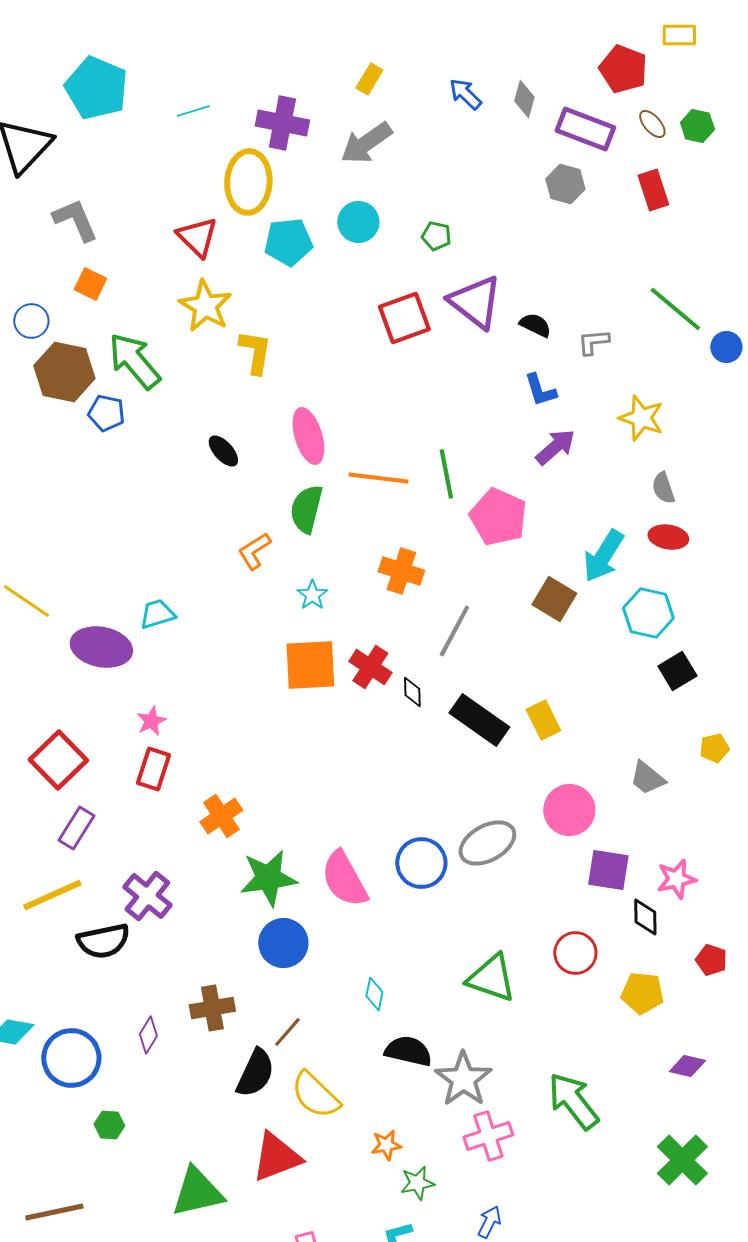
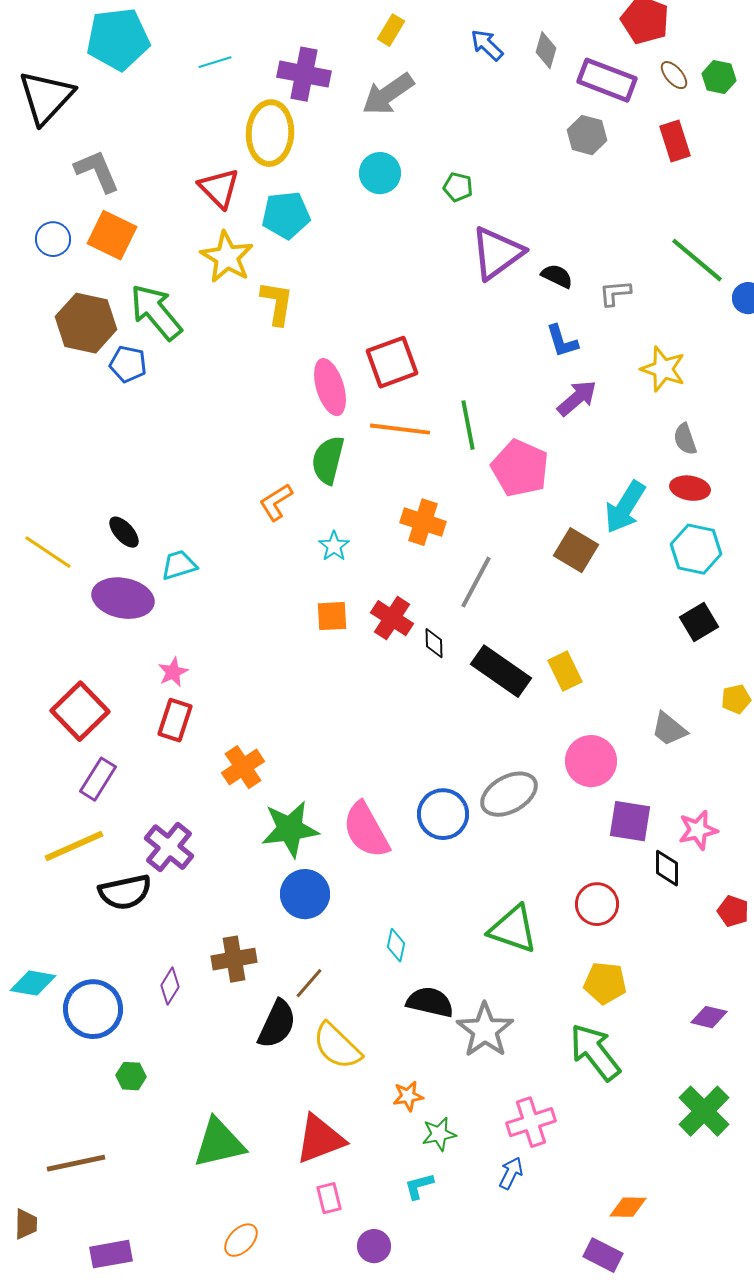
cyan pentagon: (96, 88) -> (118, 39), turned -30
cyan pentagon: (288, 242) -> (286, 215), moved
orange square: (90, 284) -> (112, 235), size x1.5
purple triangle: (475, 302) -> (497, 253), turned 46
red square: (404, 318) -> (392, 362), moved
blue circle: (31, 321) -> (53, 239), moved
black ellipse: (223, 451) -> (124, 532), moved
cyan hexagon: (648, 613) -> (696, 549), moved
orange square: (310, 665) -> (332, 616), size x0.6
yellow pentagon: (642, 993) -> (605, 983), moved
pink cross: (488, 1136) -> (531, 1122), moved
red triangle: (276, 1157) -> (320, 1139), moved

